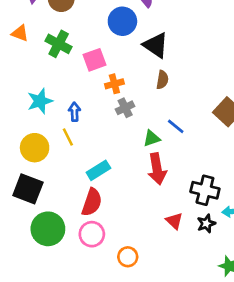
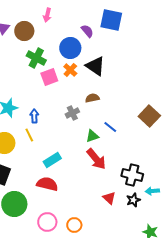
green cross: (59, 44) -> (36, 58), moved
brown semicircle: (162, 80) -> (92, 98), moved, turned -112
orange cross: (114, 84) -> (70, 70), moved, turned -32
red arrow: (157, 169) -> (96, 159), turned -30
red semicircle: (92, 202) -> (47, 184), turned -95
pink circle: (92, 234) -> (47, 222), moved

